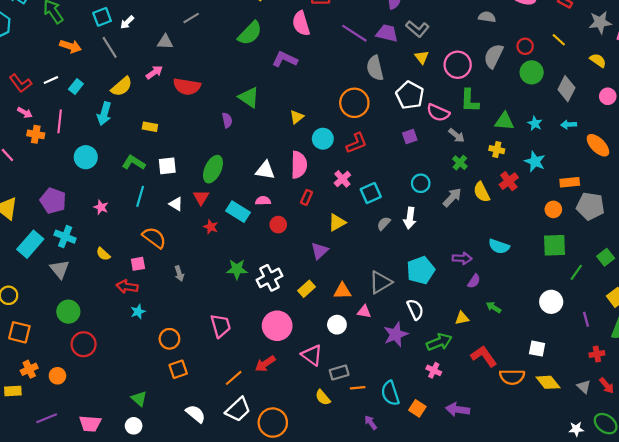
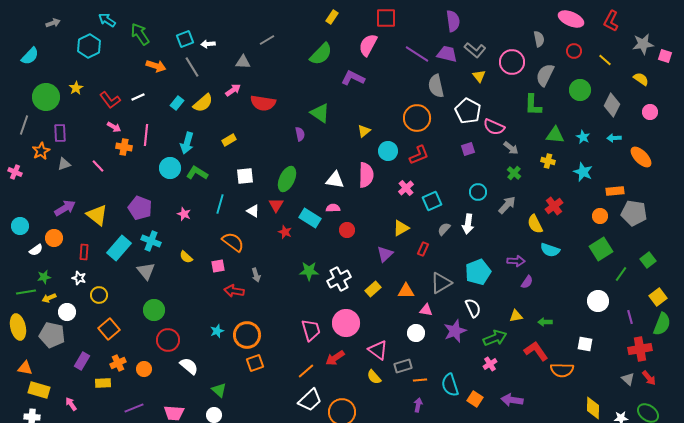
gray semicircle: (487, 17) -> (539, 39), turned 70
white arrow: (127, 22) -> (208, 44), turned 40
pink semicircle: (301, 23) -> (368, 45), turned 45
red circle: (525, 46) -> (574, 51), moved
pink circle: (458, 65) -> (512, 62), moved
cyan rectangle: (76, 86) -> (177, 103), moved
green L-shape: (470, 101) -> (533, 105), moved
cyan arrow: (104, 114) -> (187, 143), moved
yellow rectangle: (150, 127) -> (229, 140), turned -40
green L-shape: (134, 163) -> (197, 173), moved
red cross: (509, 181) -> (554, 206), moved
yellow semicircle: (482, 192) -> (535, 224), moved
red rectangle: (306, 197) -> (423, 249), moved
green square: (554, 245) -> (601, 249), turned -30
red arrow: (127, 287) -> (234, 291), moved
green arrow: (494, 307) -> (545, 322), moved, turned -32
cyan star: (138, 312) -> (217, 331), moved
white circle: (337, 325) -> (416, 333), moved
pink trapezoid: (221, 326) -> (311, 330), moved
orange square: (19, 332) -> (109, 329), turned 35
orange circle: (169, 339) -> (247, 335), size x1.4
red cross: (597, 354) -> (640, 349), size x1.6
pink cross: (434, 370) -> (490, 364), turned 32
yellow diamond: (548, 382) -> (593, 408), moved, turned 40
yellow semicircle: (323, 398) -> (374, 377), moved
white semicircle: (196, 414) -> (189, 366), moved
purple arrow: (371, 423) -> (418, 405), moved, turned 48

